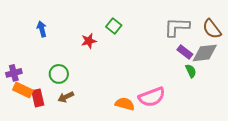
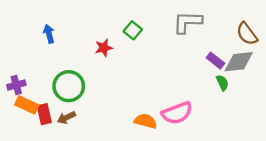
gray L-shape: (177, 27) -> (187, 22), moved
green circle: (59, 74) -> (69, 86), size x1.4
brown arrow: (66, 97) -> (66, 118), moved

